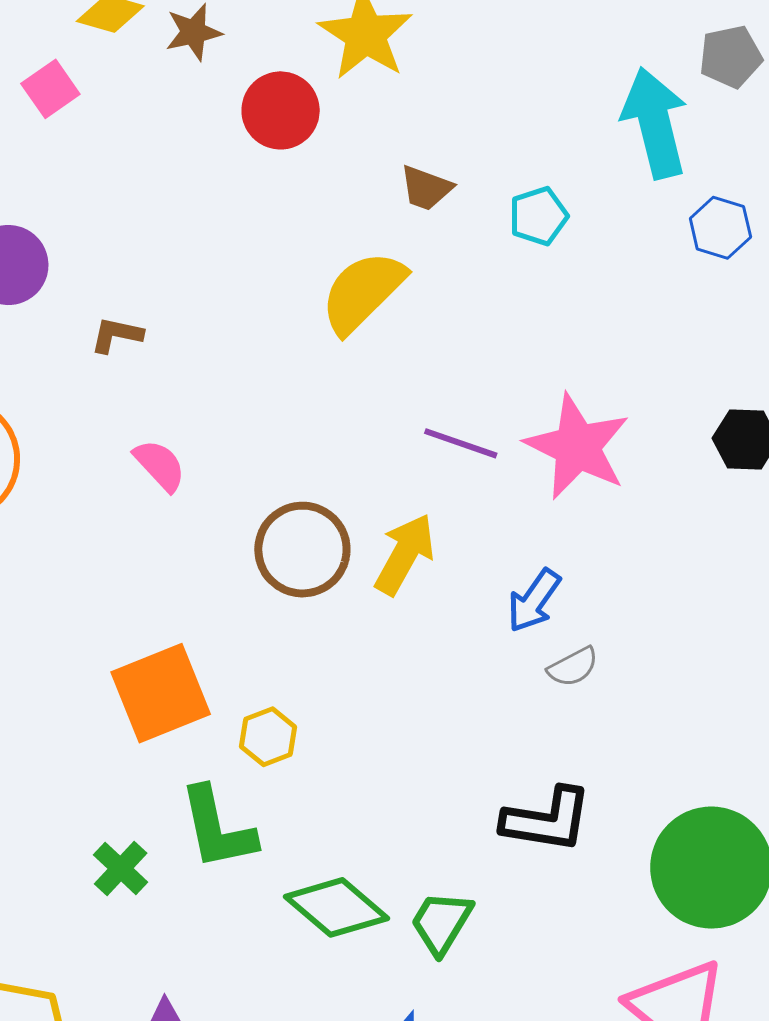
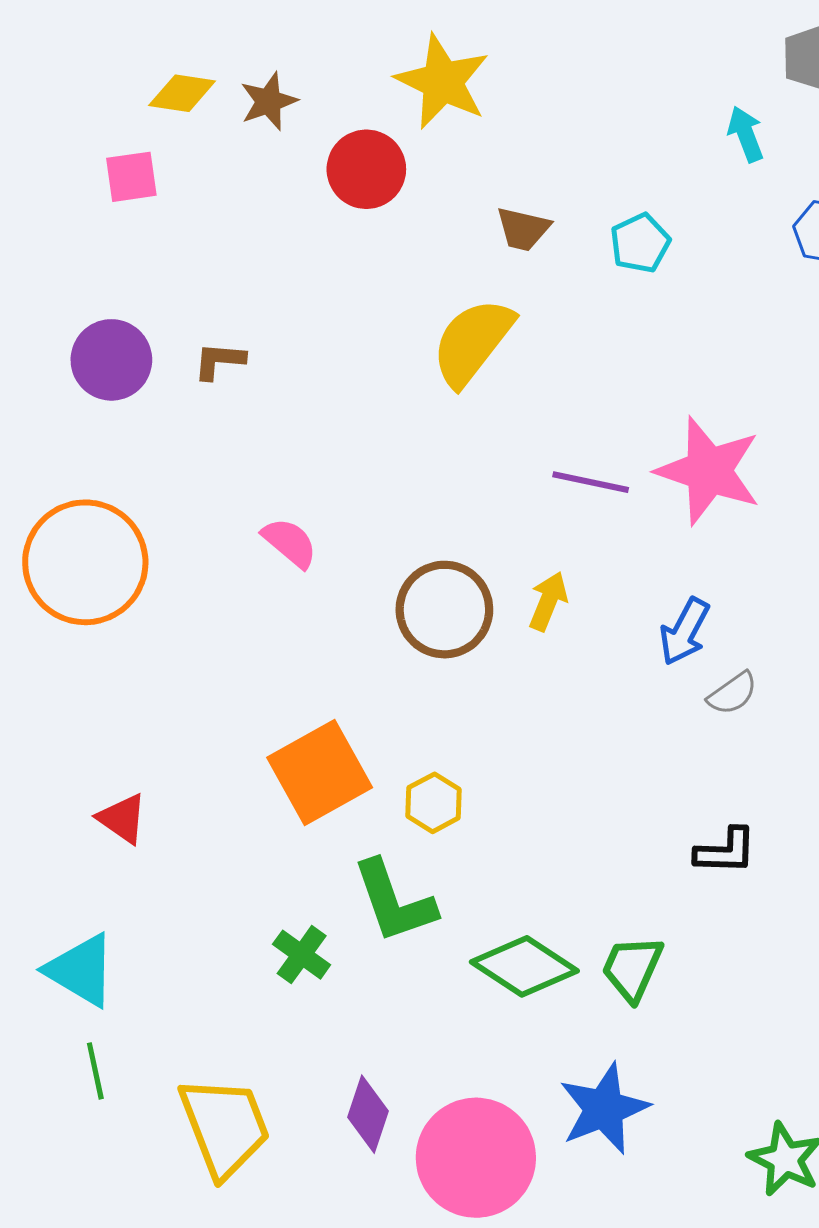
pink square: (50, 89) -> (131, 177), turned 34
cyan arrow: (655, 123) -> (746, 134), size x0.5
brown L-shape: (117, 335) -> (219, 361), moved
yellow arrow: (405, 554) -> (548, 601), size x0.7
black L-shape: (547, 820) -> (726, 851), size x0.7

